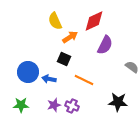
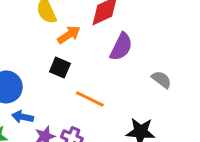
blue arrow: (49, 79) -> (23, 117), moved

